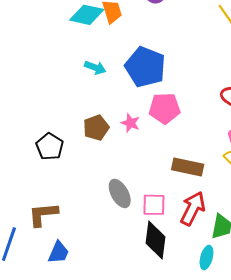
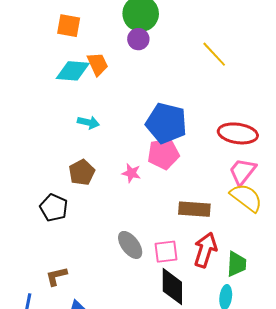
blue pentagon: (145, 67) -> (166, 123), moved
brown pentagon: (96, 128) -> (82, 172), moved
brown L-shape: (43, 214) -> (56, 276), size x0.7

